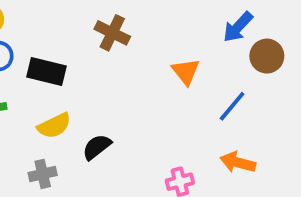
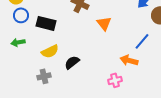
orange triangle: (186, 72) -> (104, 23), moved
orange arrow: (238, 162) -> (129, 60), moved

